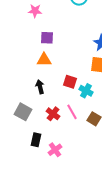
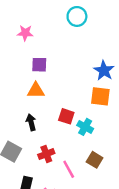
pink line: (72, 112) -> (69, 169), moved
red cross: (53, 114) -> (46, 154), turned 32

